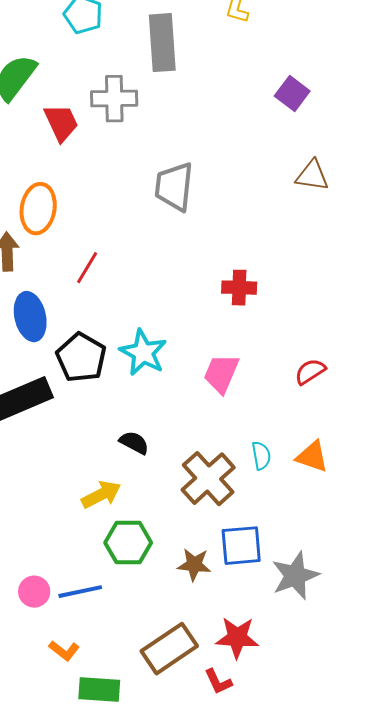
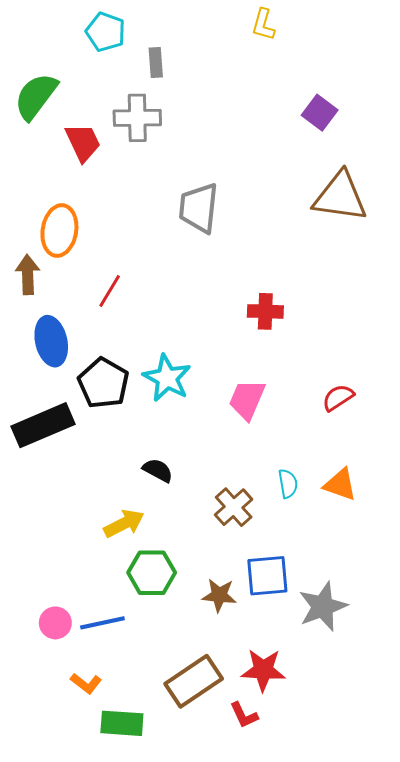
gray rectangle: (162, 43) -> (156, 62), moved, size x0.5
brown triangle: (312, 176) -> (340, 197), size x1.6
brown cross: (208, 479) -> (234, 507), size x0.7

